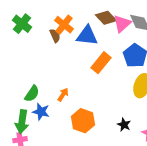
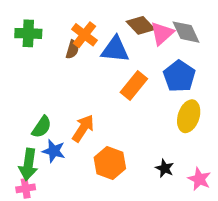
green cross: (22, 24) -> (28, 33), turned -36
brown semicircle: (55, 36) -> (72, 49), turned 40
orange arrow: (63, 95) -> (83, 128), size x1.5

